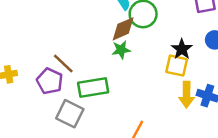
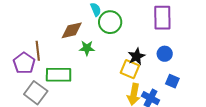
brown diamond: (123, 29) -> (72, 30), moved
brown line: (63, 63) -> (38, 51), turned 30

